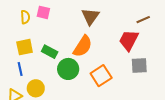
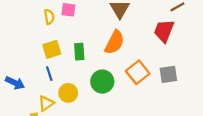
green rectangle: (50, 52) -> (79, 52), turned 63
gray square: (139, 65) -> (168, 74), moved
green circle: (68, 69) -> (102, 82), moved

